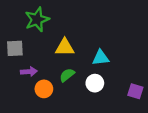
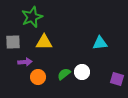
yellow triangle: (65, 47) -> (44, 42), moved
cyan triangle: (101, 58) -> (100, 43), moved
green semicircle: (67, 75) -> (64, 74), moved

